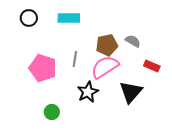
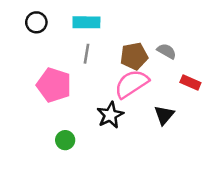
gray line: (75, 59) -> (86, 54), moved
black triangle: (131, 92) -> (164, 115), size x0.7

